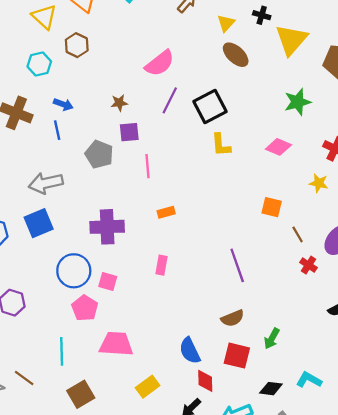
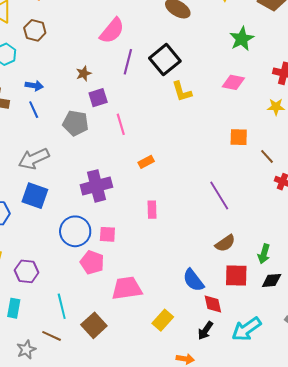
blue square: (39, 223) -> (35, 196), turned -36
cyan line: (62, 351) -> (62, 306), moved
black diamond: (271, 389) -> (272, 280), moved
brown square: (81, 394) -> (94, 325), moved

